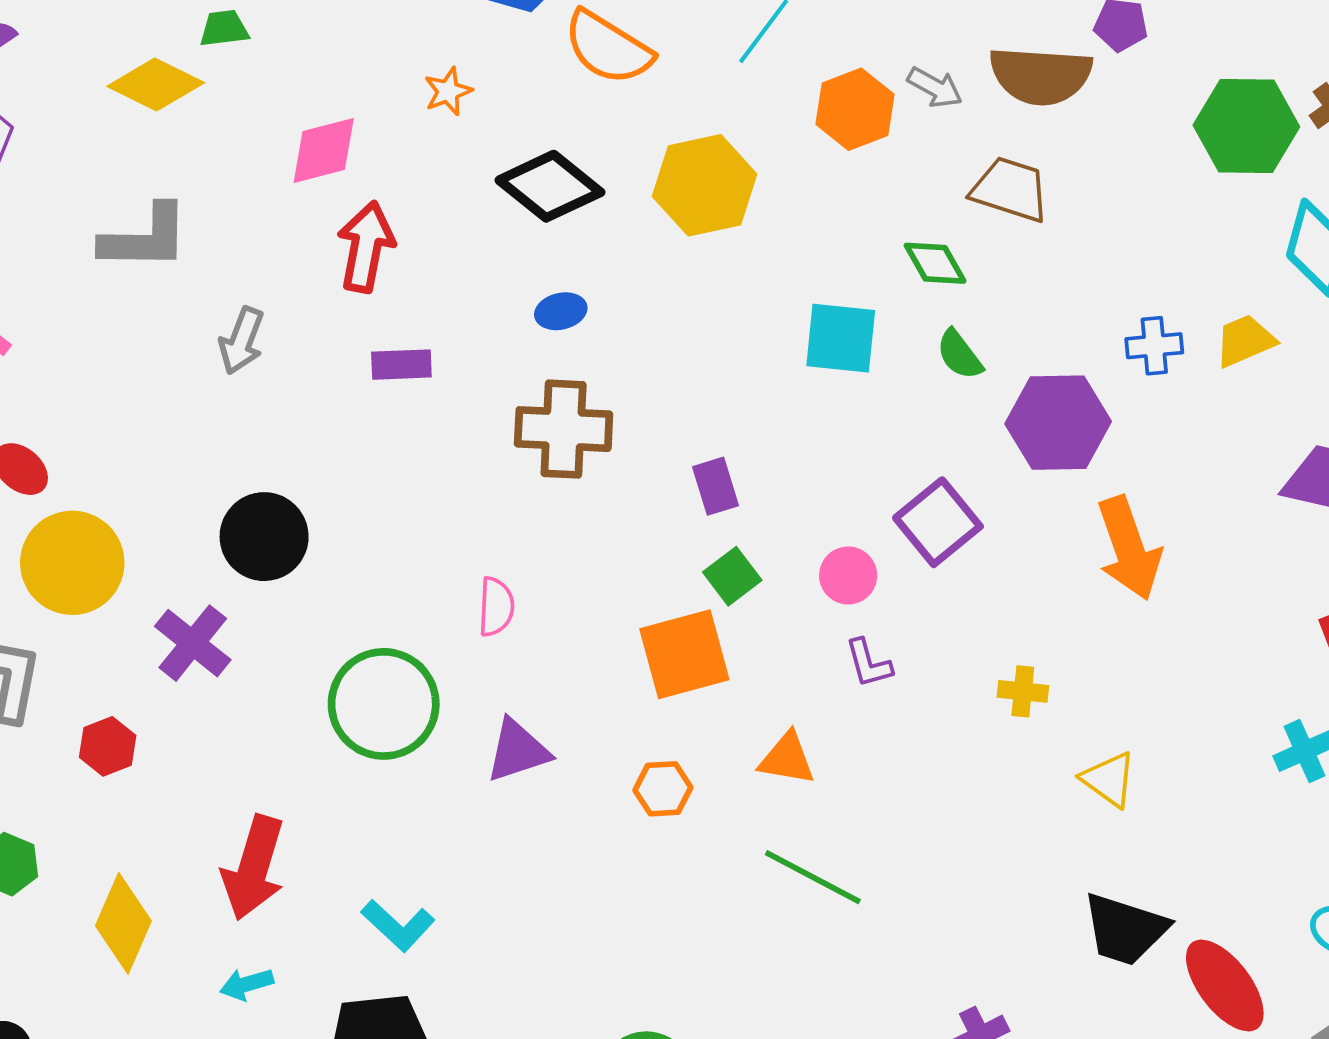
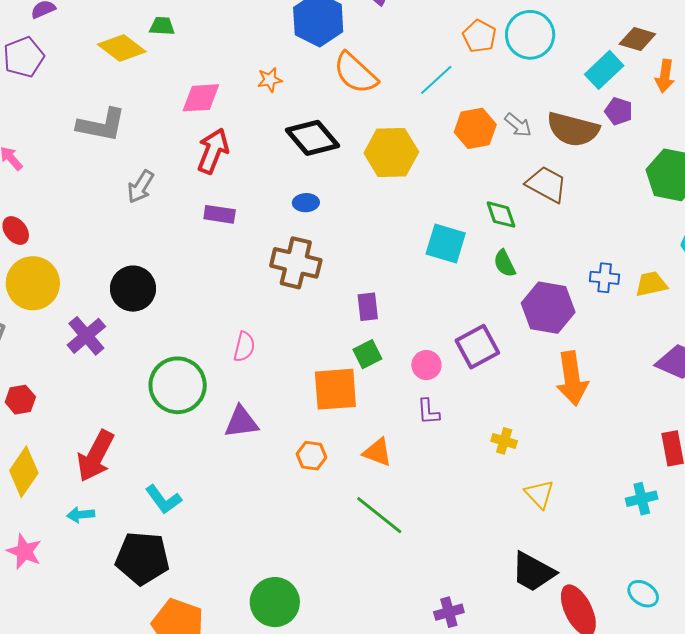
red hexagon: (108, 746) -> (20, 400), moved

